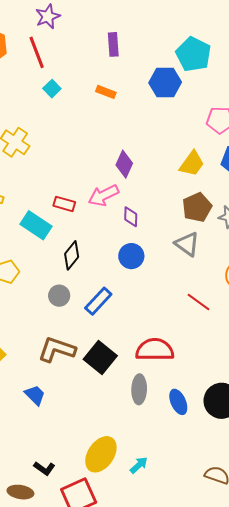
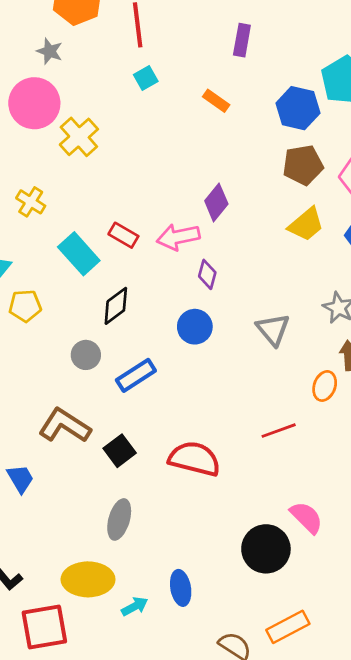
brown pentagon: (197, 207) -> (303, 165), moved
red line: (198, 302) -> (279, 431), moved, turned -70
black square: (100, 357) -> (120, 451), size x0.7
gray ellipse: (139, 389) -> (119, 519), moved
blue ellipse: (178, 402) -> (181, 588), moved
yellow ellipse: (101, 454) -> (88, 579), turned 42

